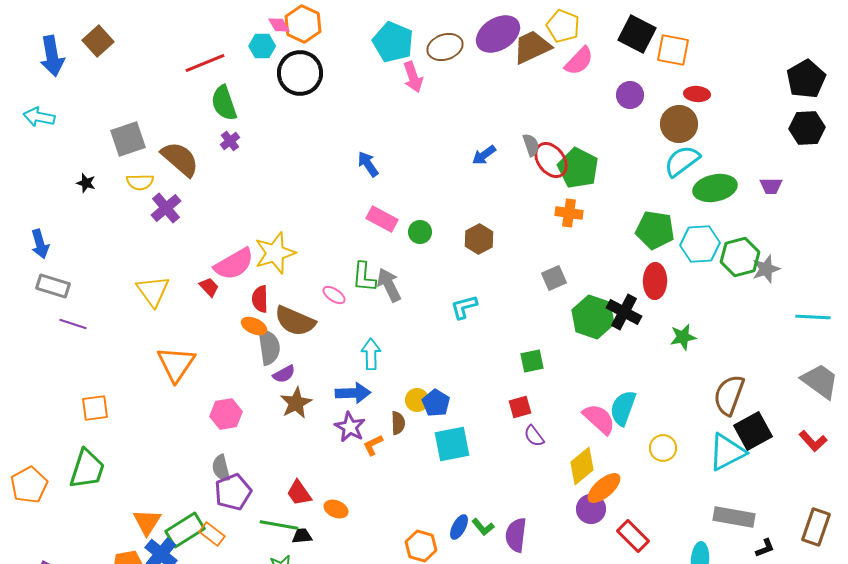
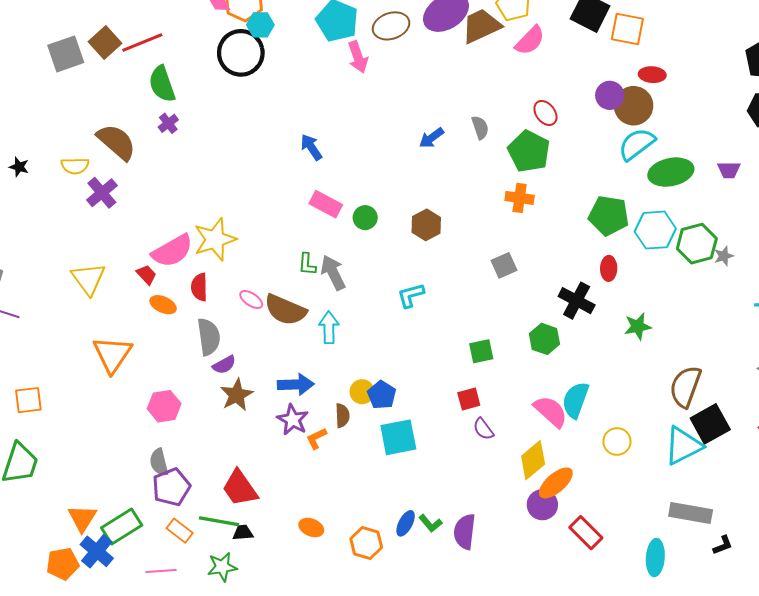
brown square: (98, 41) -> (105, 43), moved
cyan hexagon: (262, 46) -> (260, 25), moved
purple circle: (630, 95) -> (610, 95), moved
gray square: (128, 139) -> (66, 54), moved
red ellipse: (551, 160) -> (545, 113), moved, size x0.7
gray star: (766, 269) -> (724, 256), size x0.7
green L-shape: (364, 277) -> (307, 264), size x0.7
red ellipse: (655, 281) -> (609, 268), size x0.7
pink ellipse: (334, 295) -> (251, 300), moved
green hexagon: (593, 317) -> (544, 339), moved, size x0.7
brown semicircle: (295, 321) -> (285, 310), moved
orange ellipse: (254, 326) -> (163, 305), moved
cyan arrow: (371, 354) -> (329, 327), moved
red trapezoid: (299, 493) -> (240, 488), size x1.4
orange ellipse: (336, 509) -> (311, 527), moved
orange rectangle: (212, 534) -> (180, 531), moved

